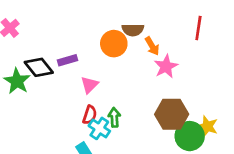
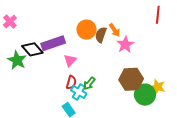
red line: (198, 28) -> (158, 15), moved
brown semicircle: (133, 30) -> (101, 35), moved, turned 112
purple rectangle: (67, 60) -> (53, 43), size x1.6
green arrow: (114, 117) -> (89, 83), turned -136

